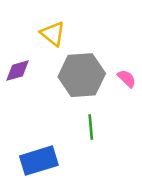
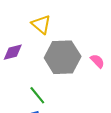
green line: (91, 127) -> (37, 95), moved, turned -36

